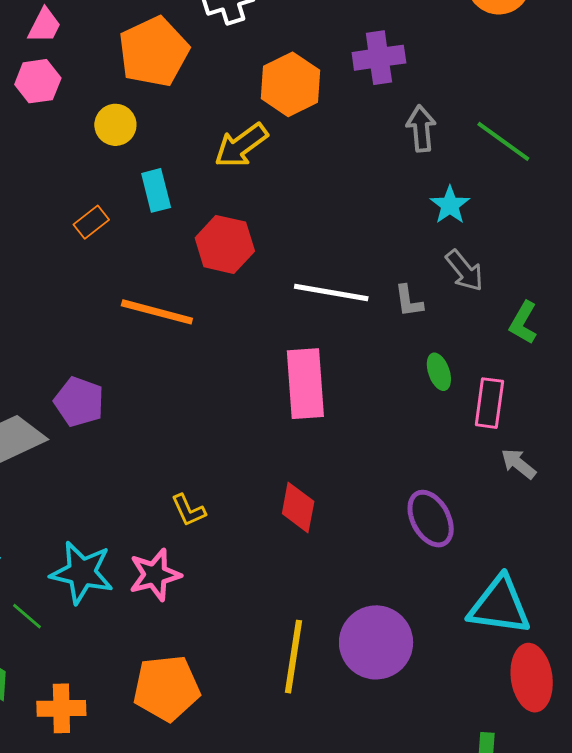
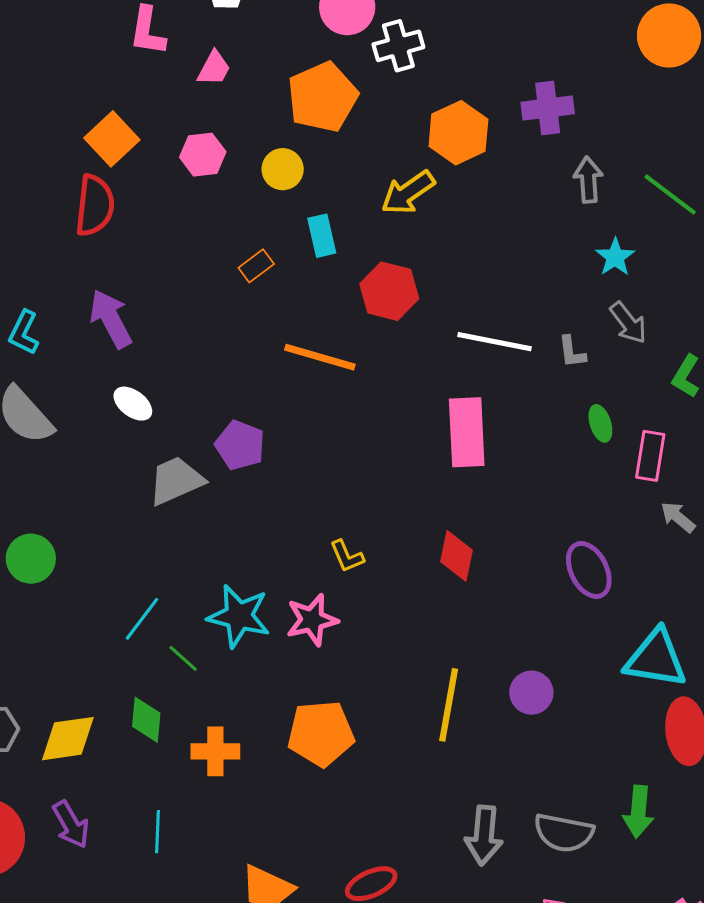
pink hexagon: (38, 81) -> (203, 155), moved
purple circle: (376, 642) -> (531, 693), size x0.6

